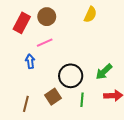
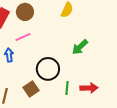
green arrow: (104, 72) -> (80, 47), moved
green line: (82, 100) -> (67, 88), moved

